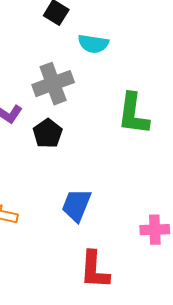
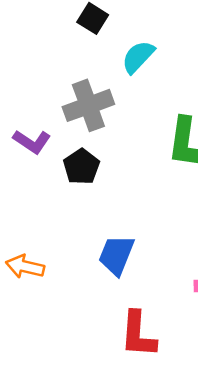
cyan semicircle: (93, 44) -> (138, 57), turned 124

